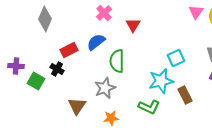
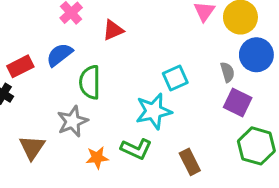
red triangle: (133, 25) -> (113, 30), turned 35
brown rectangle: (185, 95) -> (190, 162), moved
orange star: (111, 118) -> (97, 158), moved

